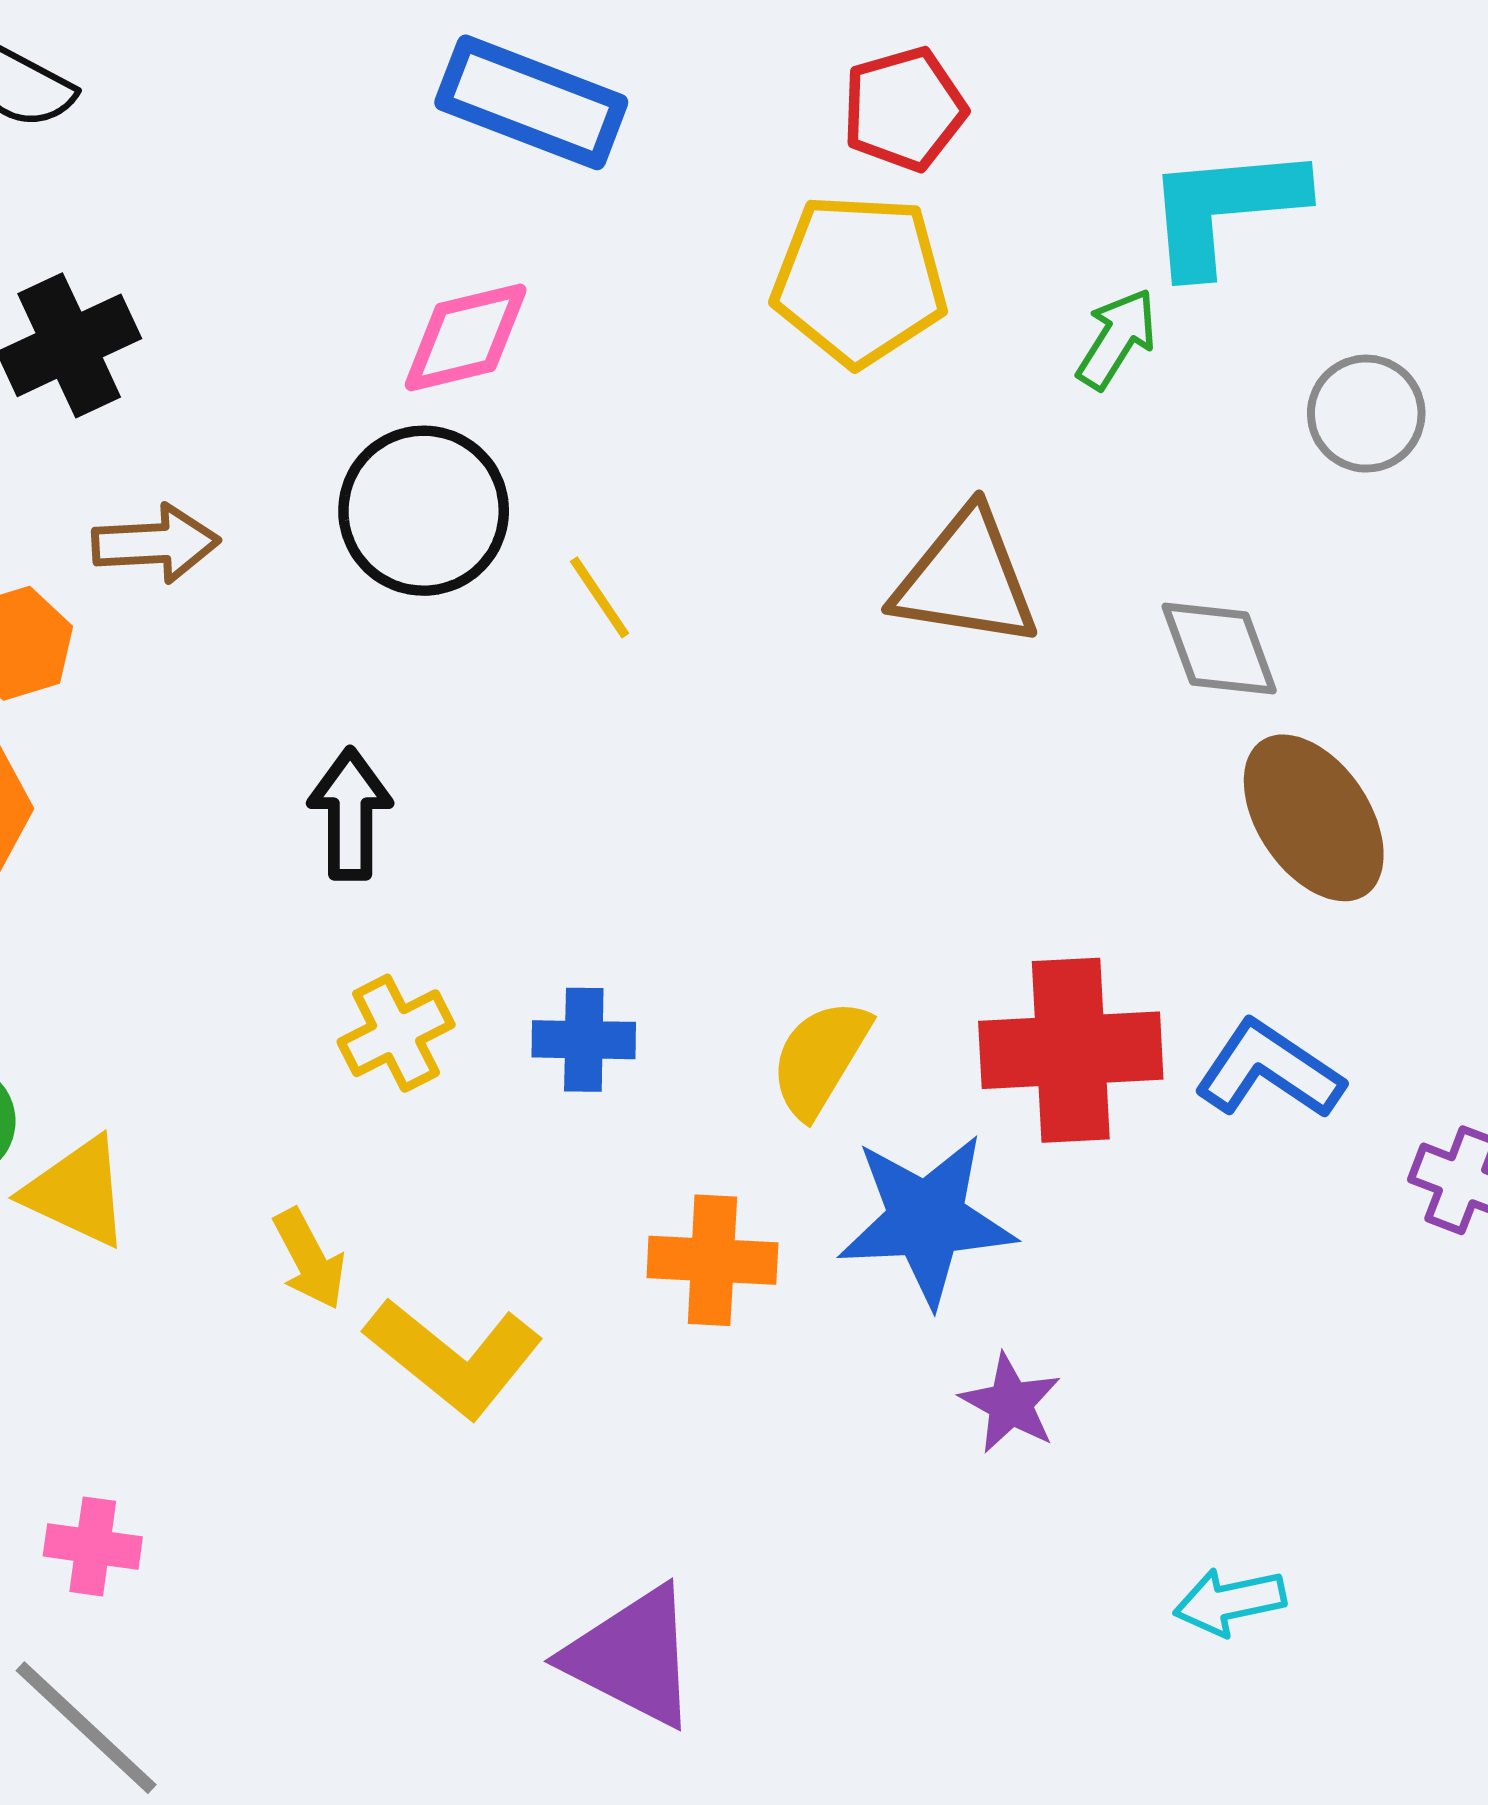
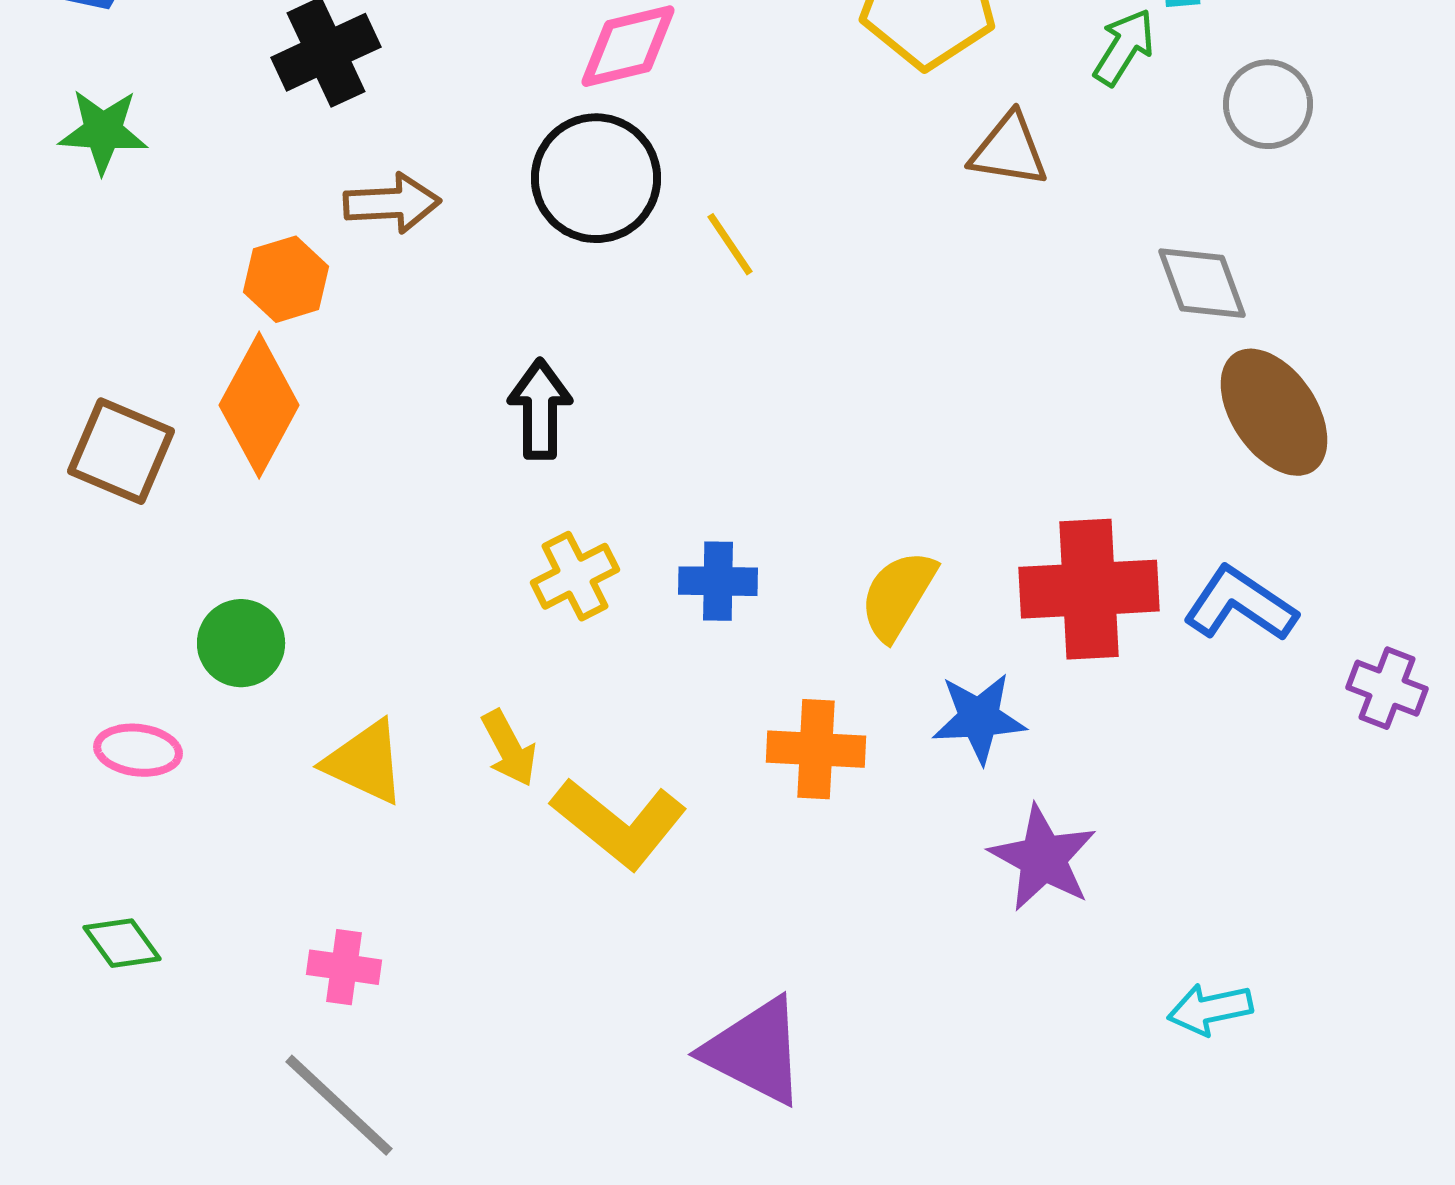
gray circle: (1366, 414) -> (1268, 104), moved
brown triangle: (966, 579) -> (1009, 150), moved, size x0.7
yellow triangle: (77, 1192) -> (365, 762), moved
blue star: (926, 1220) -> (979, 718), size x0.7
purple star: (1010, 1403) -> (1043, 858), size x1.4

